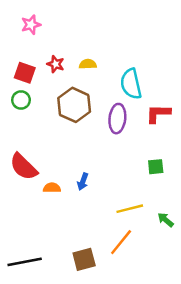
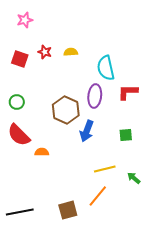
green circle: (21, 100) -> (17, 102), moved
brown hexagon: (74, 105) -> (66, 110), moved
blue arrow: (83, 182) -> (87, 131), moved, size x1.5

